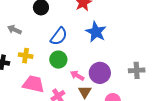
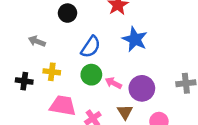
pink arrow: (77, 76) -> (113, 83), moved

